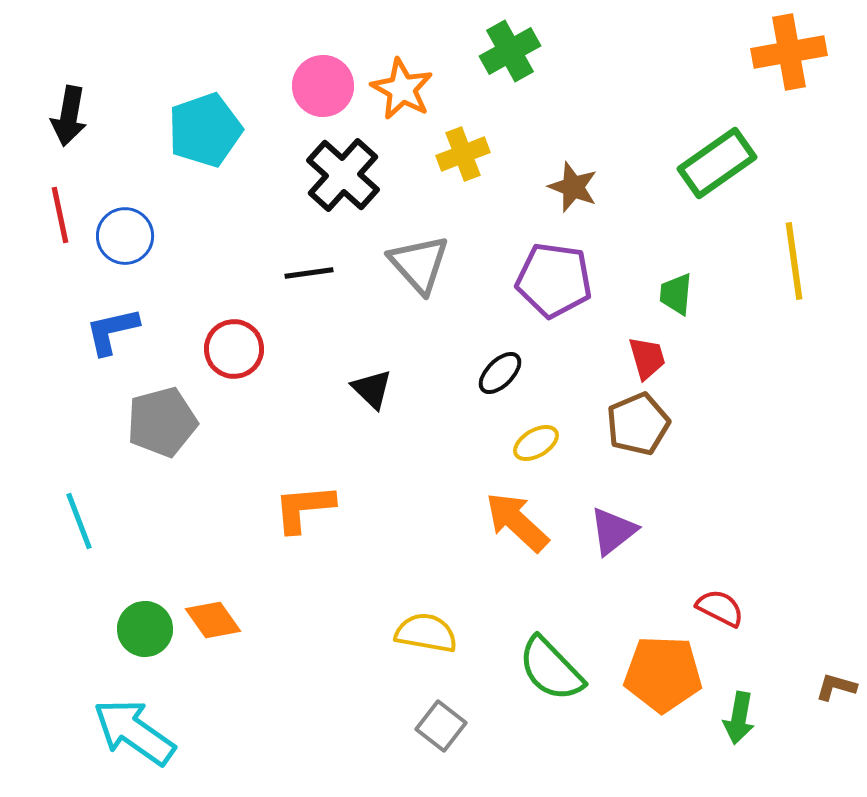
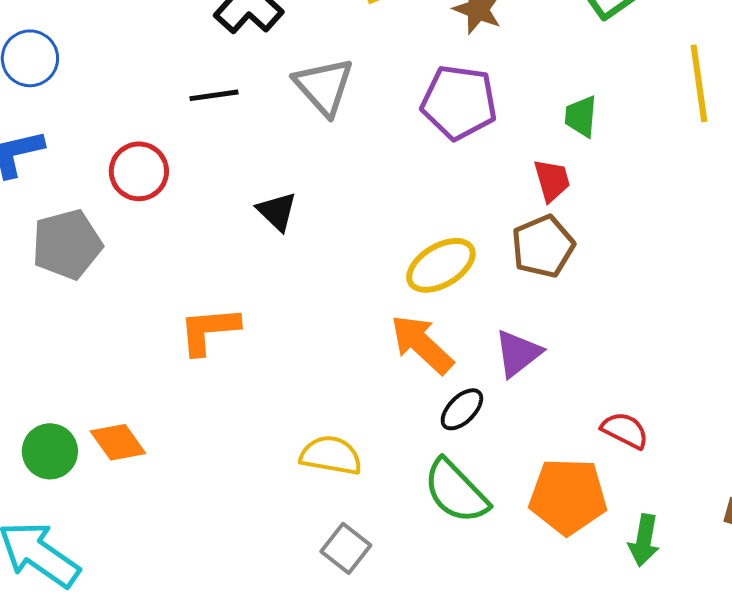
black ellipse: (500, 373) -> (462, 409), moved
yellow ellipse: (536, 443) -> (441, 265), size x1.5

